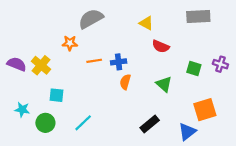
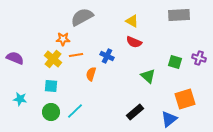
red semicircle: (161, 46) -> (134, 42), moved
orange line: (94, 61) -> (76, 55), moved
blue cross: (119, 62) -> (107, 56), turned 32
yellow cross: (41, 65) -> (53, 59), moved
orange semicircle: (125, 82) -> (91, 74), moved
green circle: (45, 123) -> (51, 112), moved

